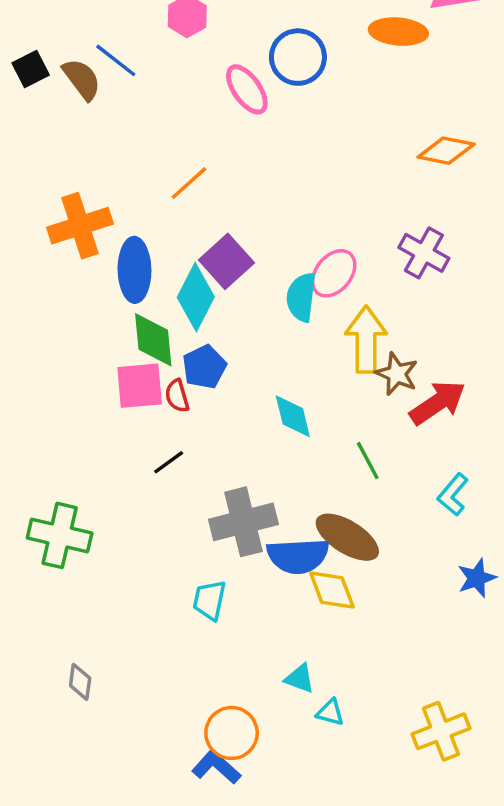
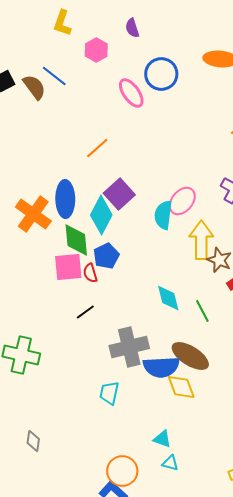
orange cross: (80, 226) -> (33, 214), moved, turned -36
cyan diamond: (293, 416) -> (168, 298), moved
cyan triangle: (330, 713) -> (170, 463), moved

